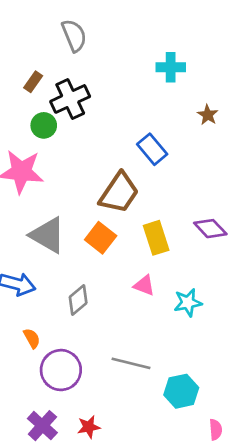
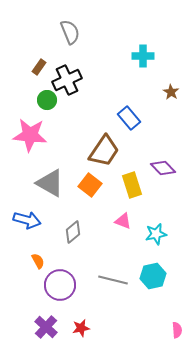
purple diamond: (210, 229) -> (163, 168), moved
cyan hexagon: (181, 391) -> (153, 276), moved

